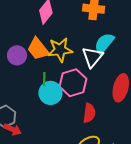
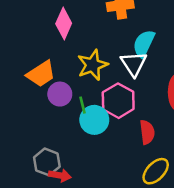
orange trapezoid: (38, 49) -> (41, 74), moved, turned -70
purple circle: (17, 55) -> (60, 94), moved

